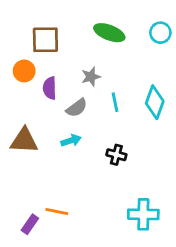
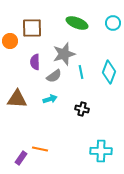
orange circle: (24, 71) -> (10, 41), moved
gray star: (91, 77) -> (64, 54), size x1.6

